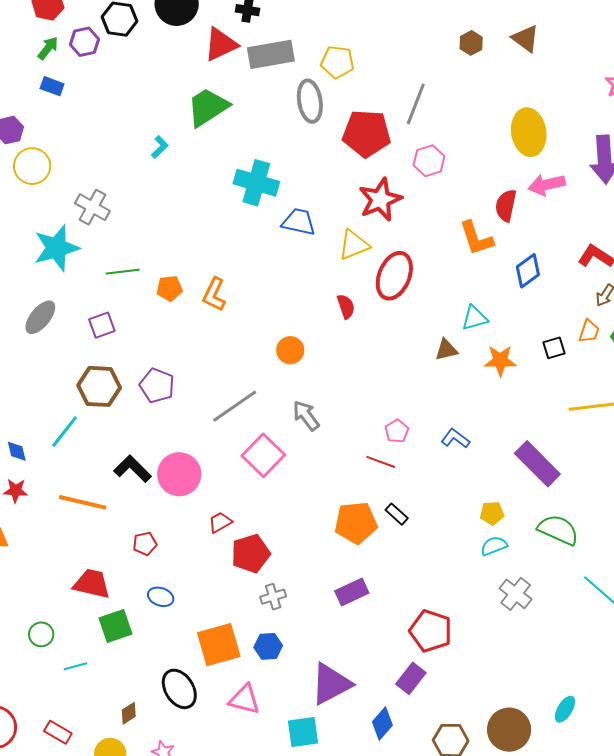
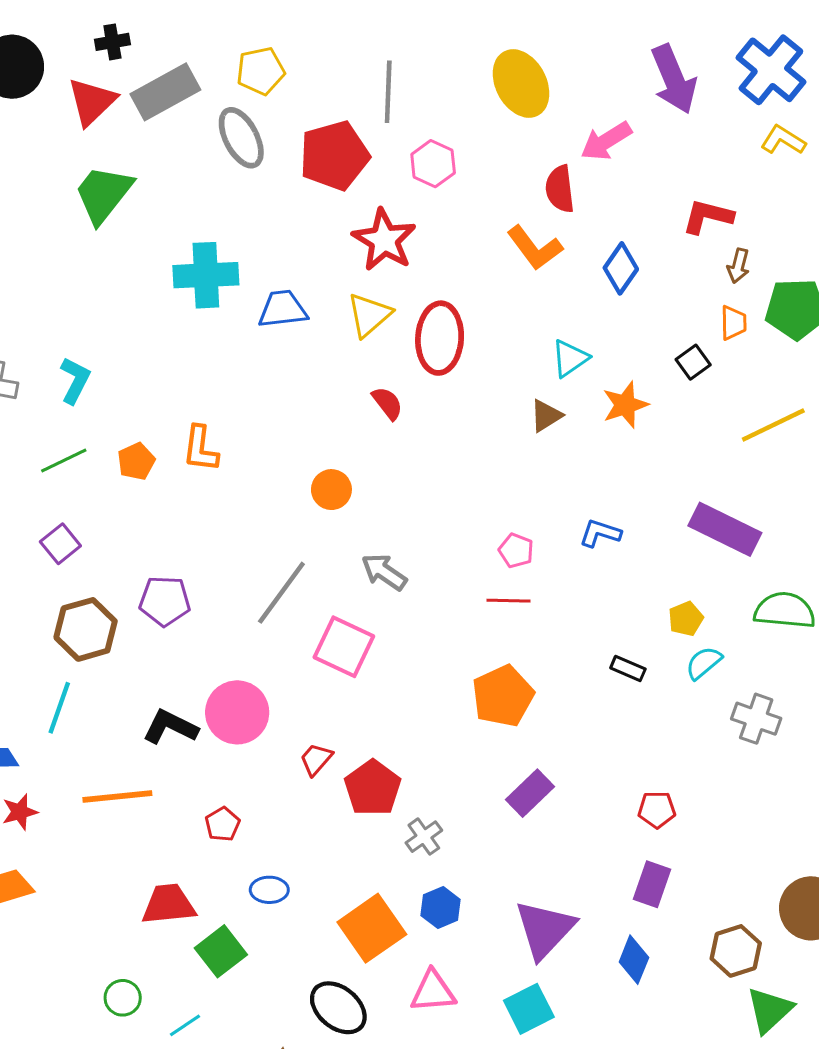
yellow ellipse: (529, 132) -> (521, 84), moved
cyan L-shape: (160, 147) -> (75, 380), moved, size x1.4
black rectangle: (397, 514) -> (628, 669), moved
red pentagon: (431, 631) -> (657, 810), size x0.6

